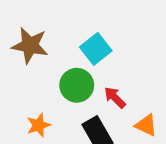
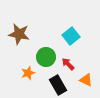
cyan square: (96, 49) -> (71, 36), moved
orange star: (39, 125) -> (28, 73), moved

